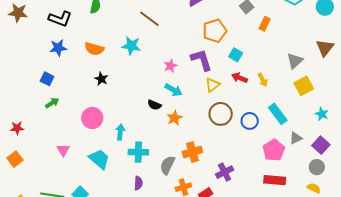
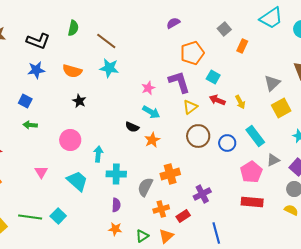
brown line: (149, 19) -> (106, 41), moved
green arrow: (52, 103) -> (30, 125), turned -144

